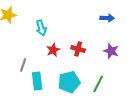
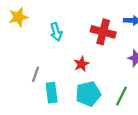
red cross: (78, 49) -> (103, 32), moved, size x1.5
red star: (53, 50) -> (81, 64), moved

